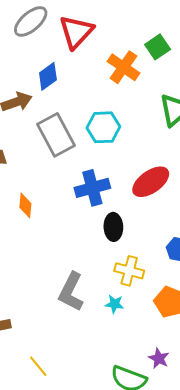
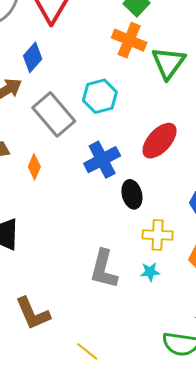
orange cross: (123, 67) -> (129, 40), moved
orange diamond: (25, 205) -> (34, 167), moved, turned 30

